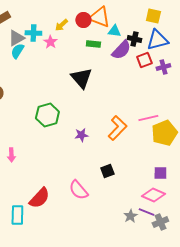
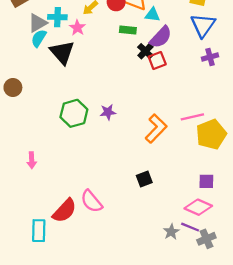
black cross: (134, 39) -> (145, 51), moved, turned 32
blue triangle: (157, 40) -> (203, 25), turned -40
red square: (144, 60) -> (157, 61), moved
black triangle: (81, 78) -> (62, 52), moved
purple star: (81, 135) -> (108, 112), moved
pink semicircle: (78, 190) -> (91, 201), moved

